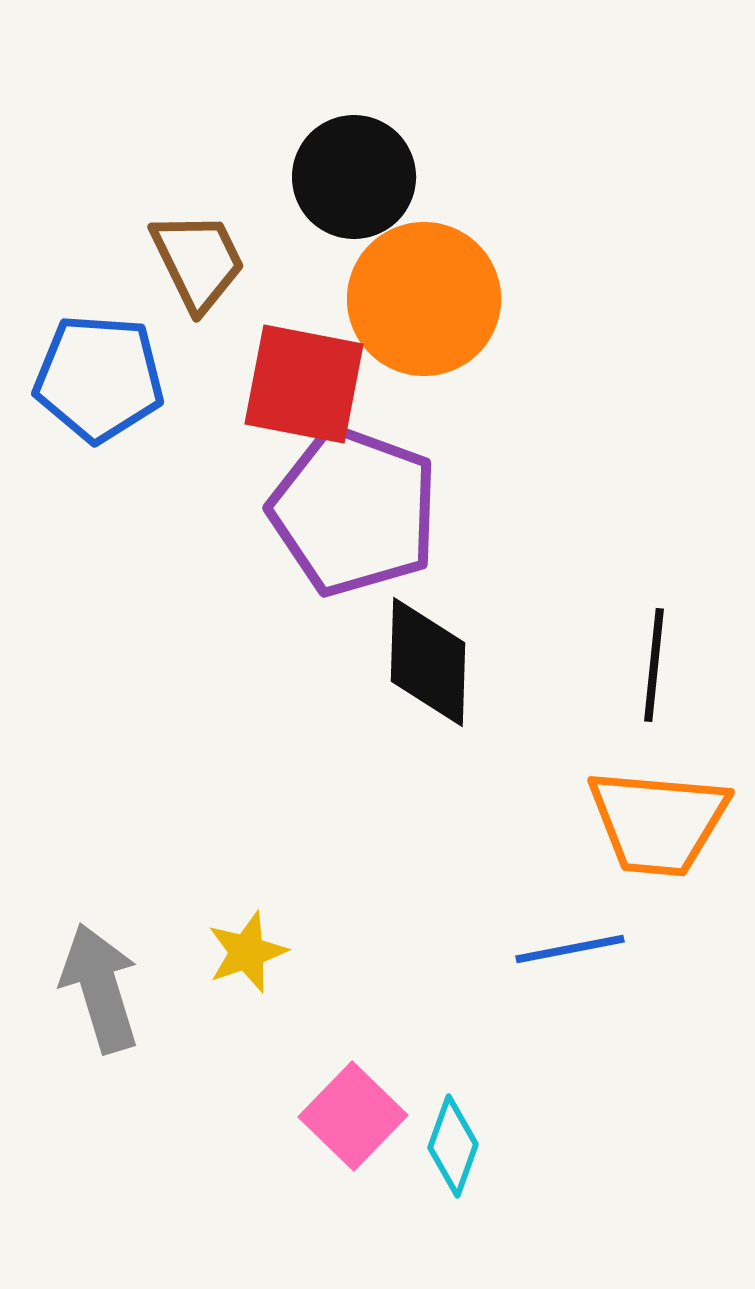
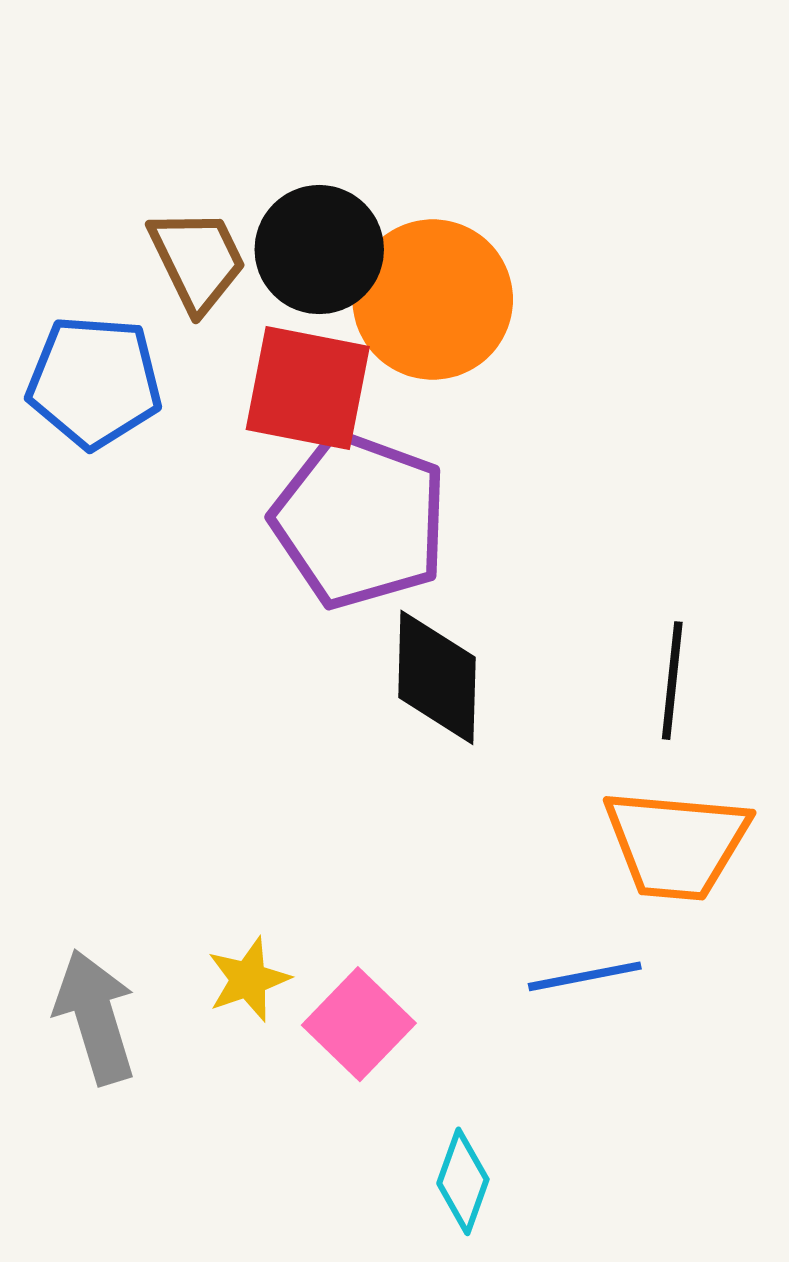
black circle: (354, 177) -> (319, 250), moved
pink square: (353, 1116) -> (359, 1024), moved

